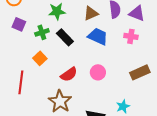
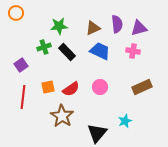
purple triangle: (137, 13) -> (139, 28), turned -36
purple square: (19, 24) -> (21, 65), moved, turned 32
orange square: (40, 58) -> (48, 87), moved, turned 32

